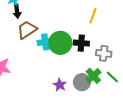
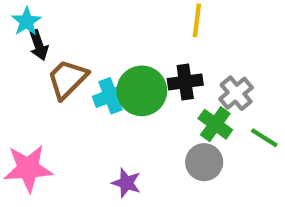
gray cross: (104, 53) -> (236, 93), turned -35
green cross: (93, 76) -> (215, 124), moved
purple star: (60, 85) -> (126, 183), moved

